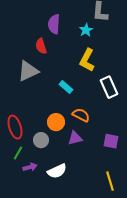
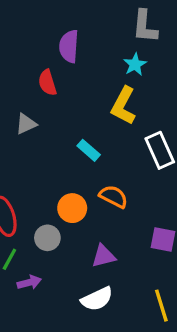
cyan star: (86, 30) -> (135, 64), moved
gray triangle: (28, 71) -> (26, 124), size x0.6
purple triangle: (75, 138) -> (104, 256), moved
white semicircle: (57, 171) -> (97, 299), moved

